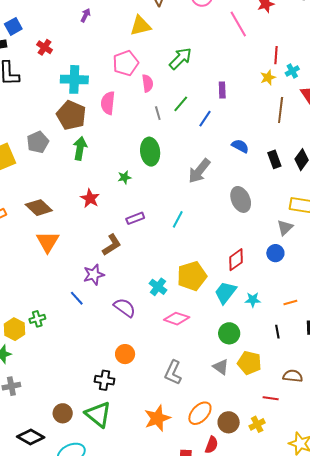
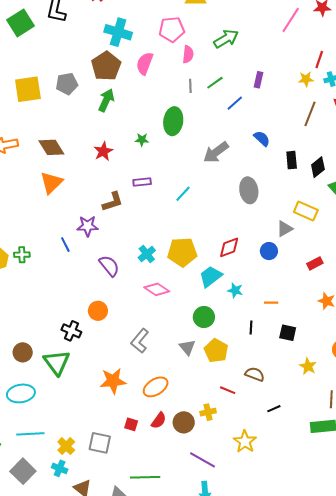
pink line: (238, 24) -> (291, 20), turned 48
brown circle: (229, 422) -> (184, 422), moved

